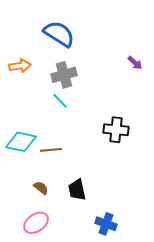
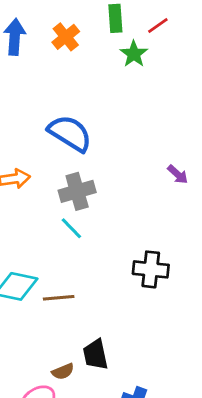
brown semicircle: (41, 188) -> (63, 371), moved, turned 119

